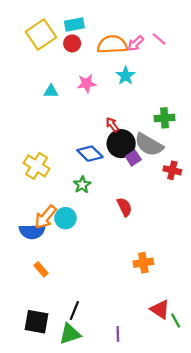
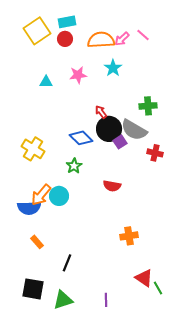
red semicircle: (124, 207) -> (112, 186), turned 126
black line: (74, 311) -> (67, 263), moved

